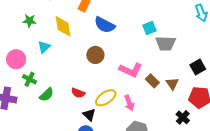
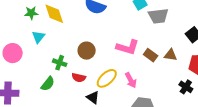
green star: (29, 21) -> (31, 13), moved
brown circle: (95, 55) -> (87, 51), moved
green cross: (30, 79) -> (60, 63), moved
brown triangle: (172, 84) -> (171, 55), turned -40

